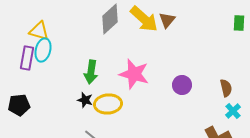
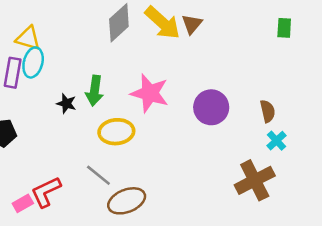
purple circle: (182, 85) -> (211, 107), size x1.4
black star: (85, 100) -> (66, 103), moved

